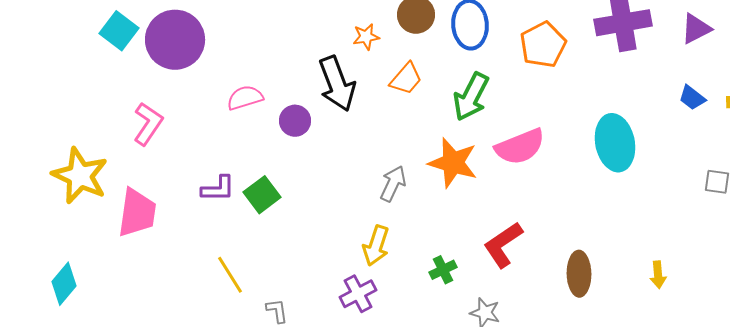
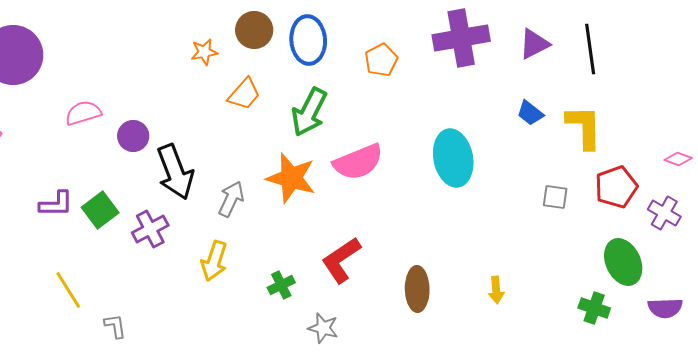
orange pentagon: (543, 45) -> (381, 60), size x0.7
black arrow: (337, 84) -> (175, 172), moved
purple cross: (358, 294) -> (150, 229), moved

